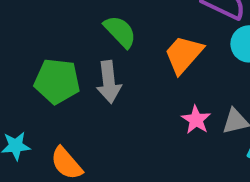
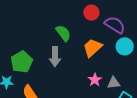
green pentagon: (57, 81) -> (22, 62), moved, turned 30

